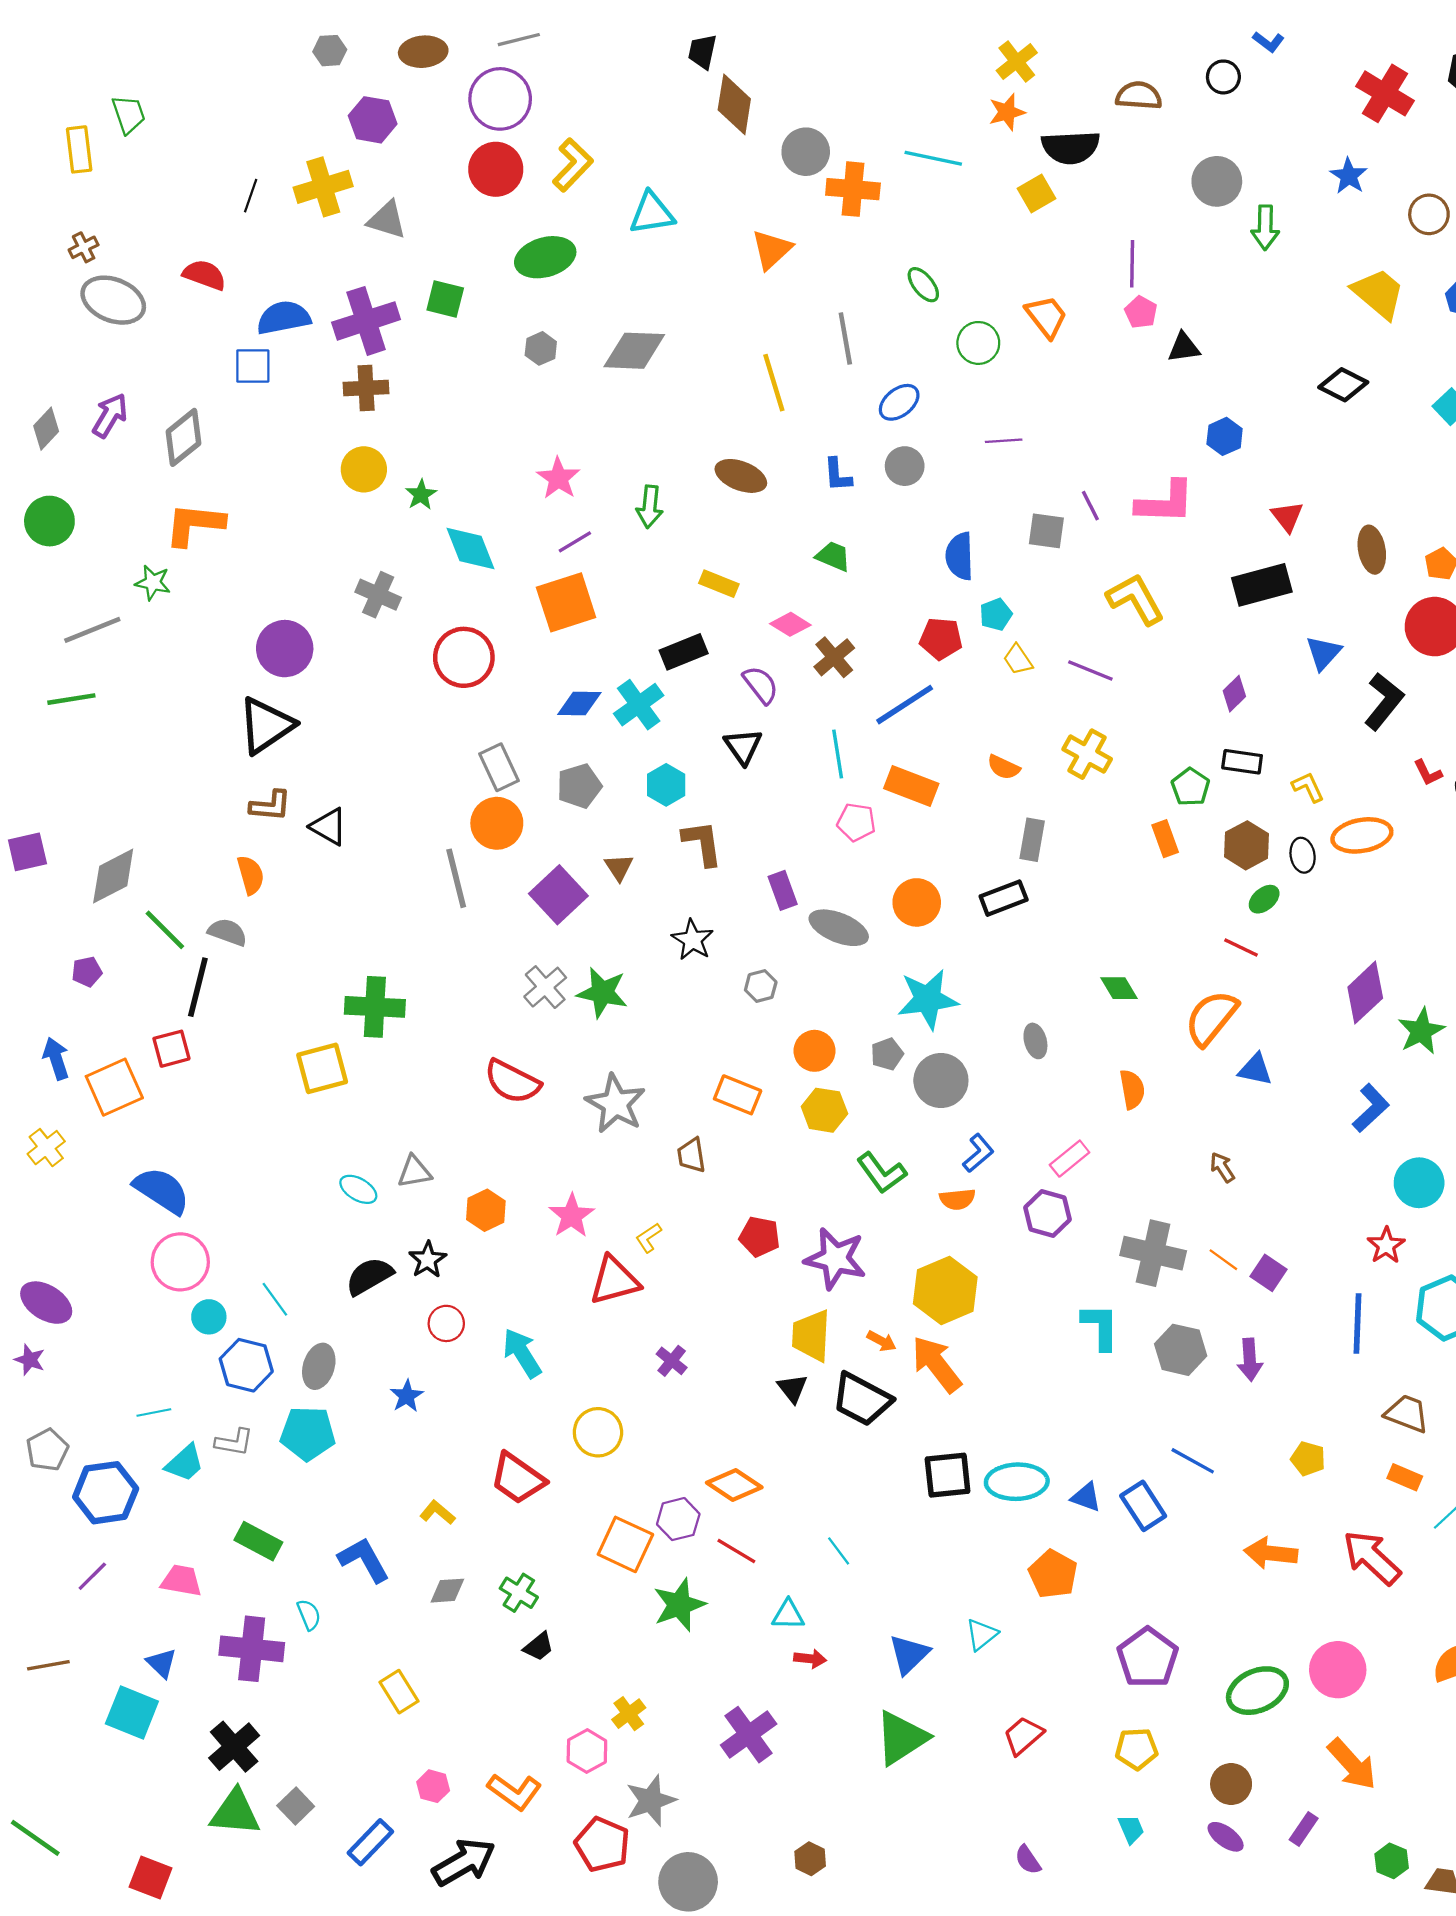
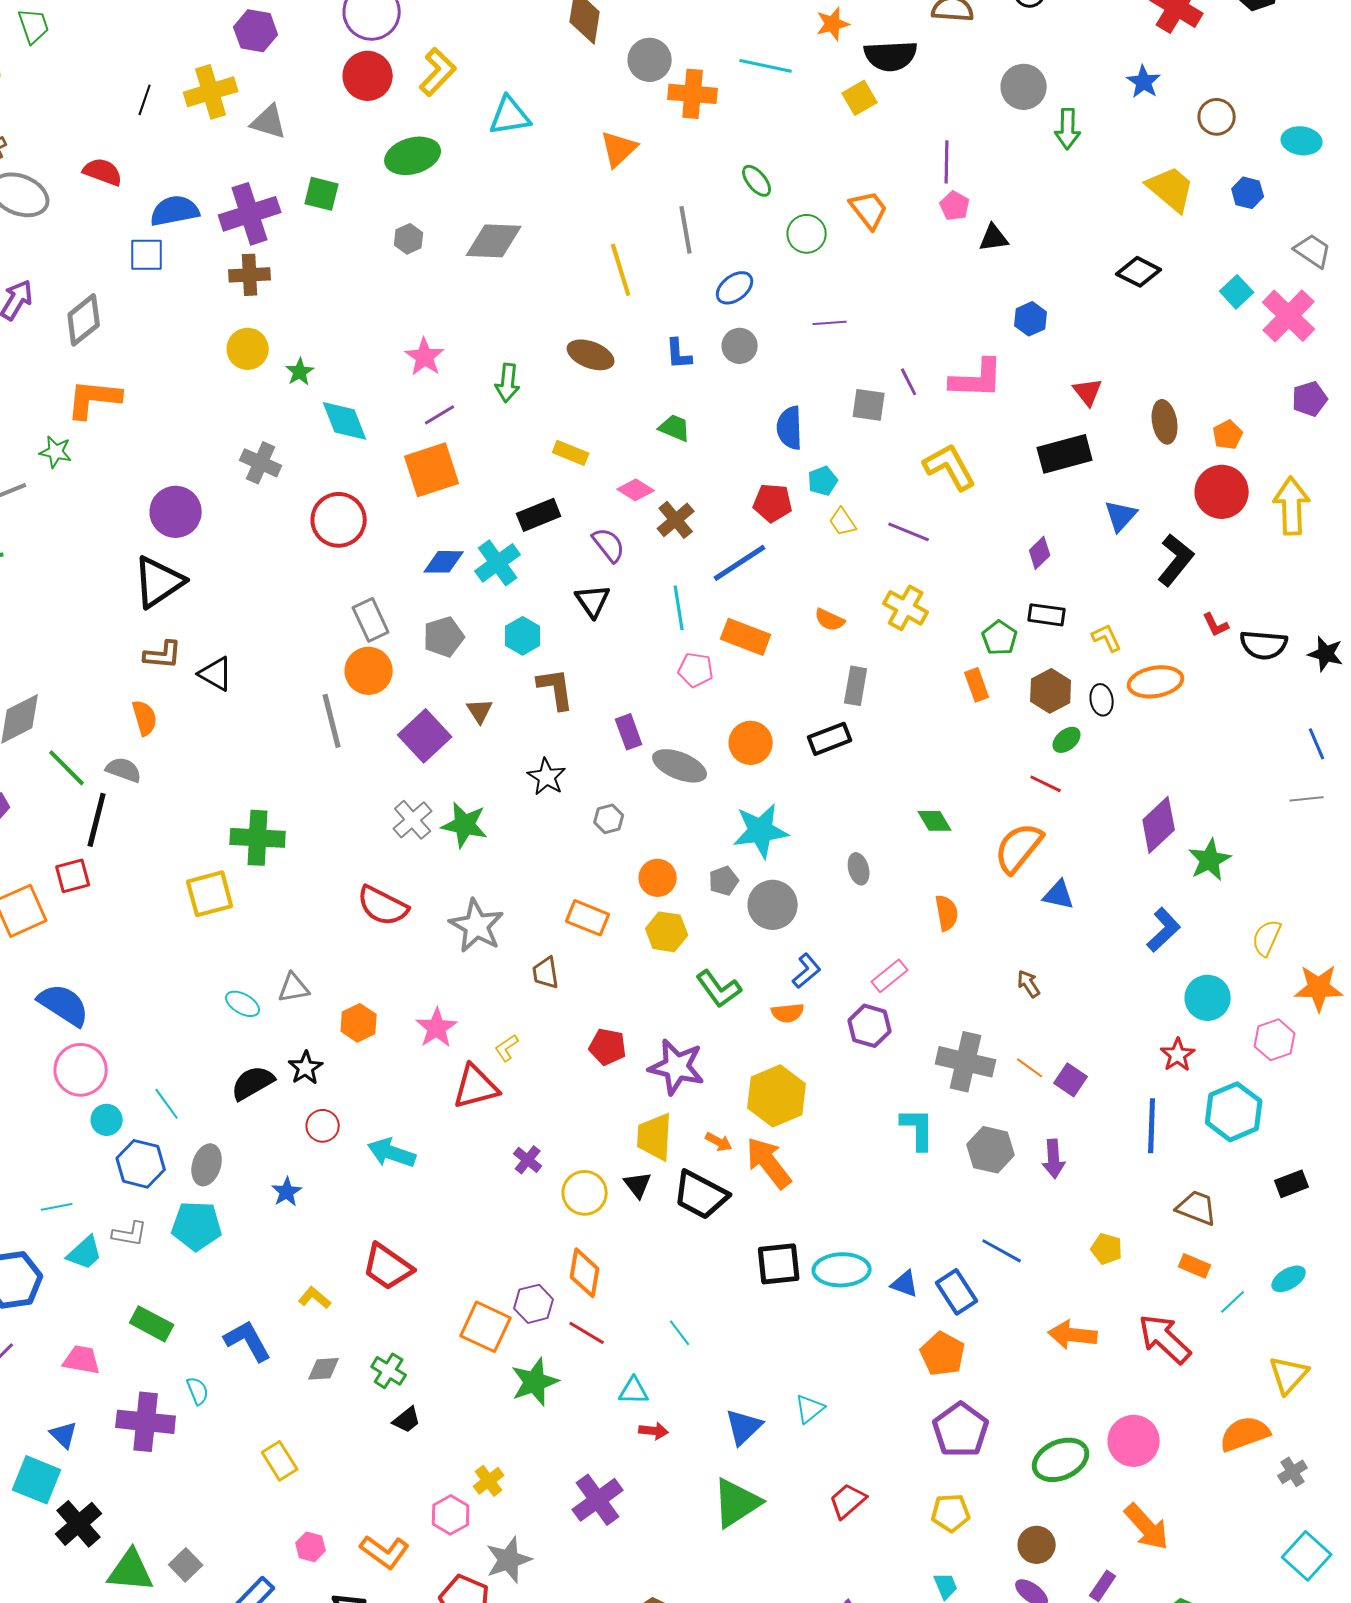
cyan arrow: (522, 1353) -> (392, 1153), turned -39
yellow circle: (598, 1432) -> (585, 1193), moved
orange diamond: (734, 1485) -> (585, 1273), turned 66
orange pentagon: (1053, 1574) -> (943, 1354), moved
black cross: (234, 1747) -> (79, 1524), moved

